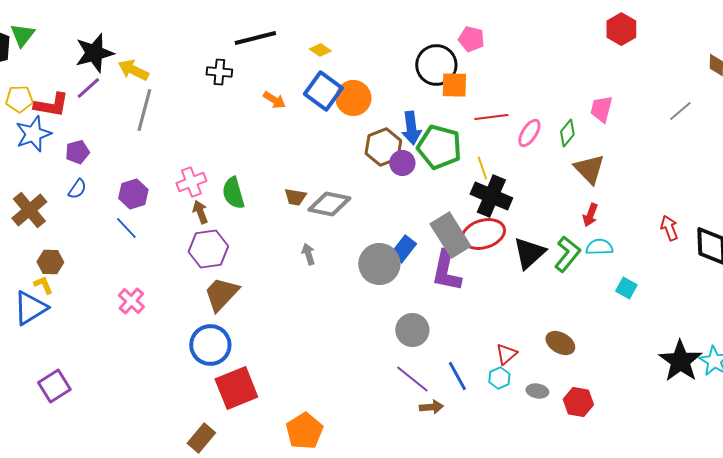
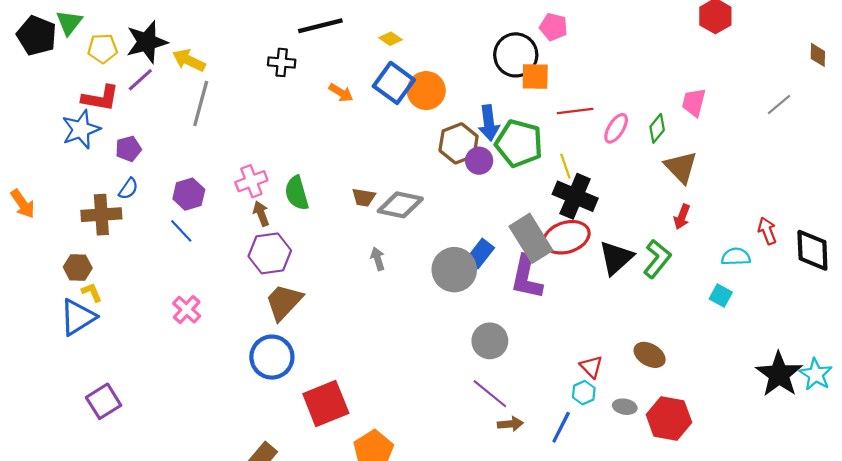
yellow pentagon: (19, 99) -> (103, 48), moved
brown cross: (29, 210) -> (101, 215), moved, turned 36
cyan semicircle: (599, 247) -> (736, 257), moved
brown hexagon: (50, 262) -> (78, 267), moved
red triangle: (506, 354) -> (591, 367), turned -35
blue line: (457, 376) -> (561, 427), moved, turned 56
red square: (236, 388) -> (326, 403), moved
red hexagon: (578, 402) -> (669, 419), size x1.4

